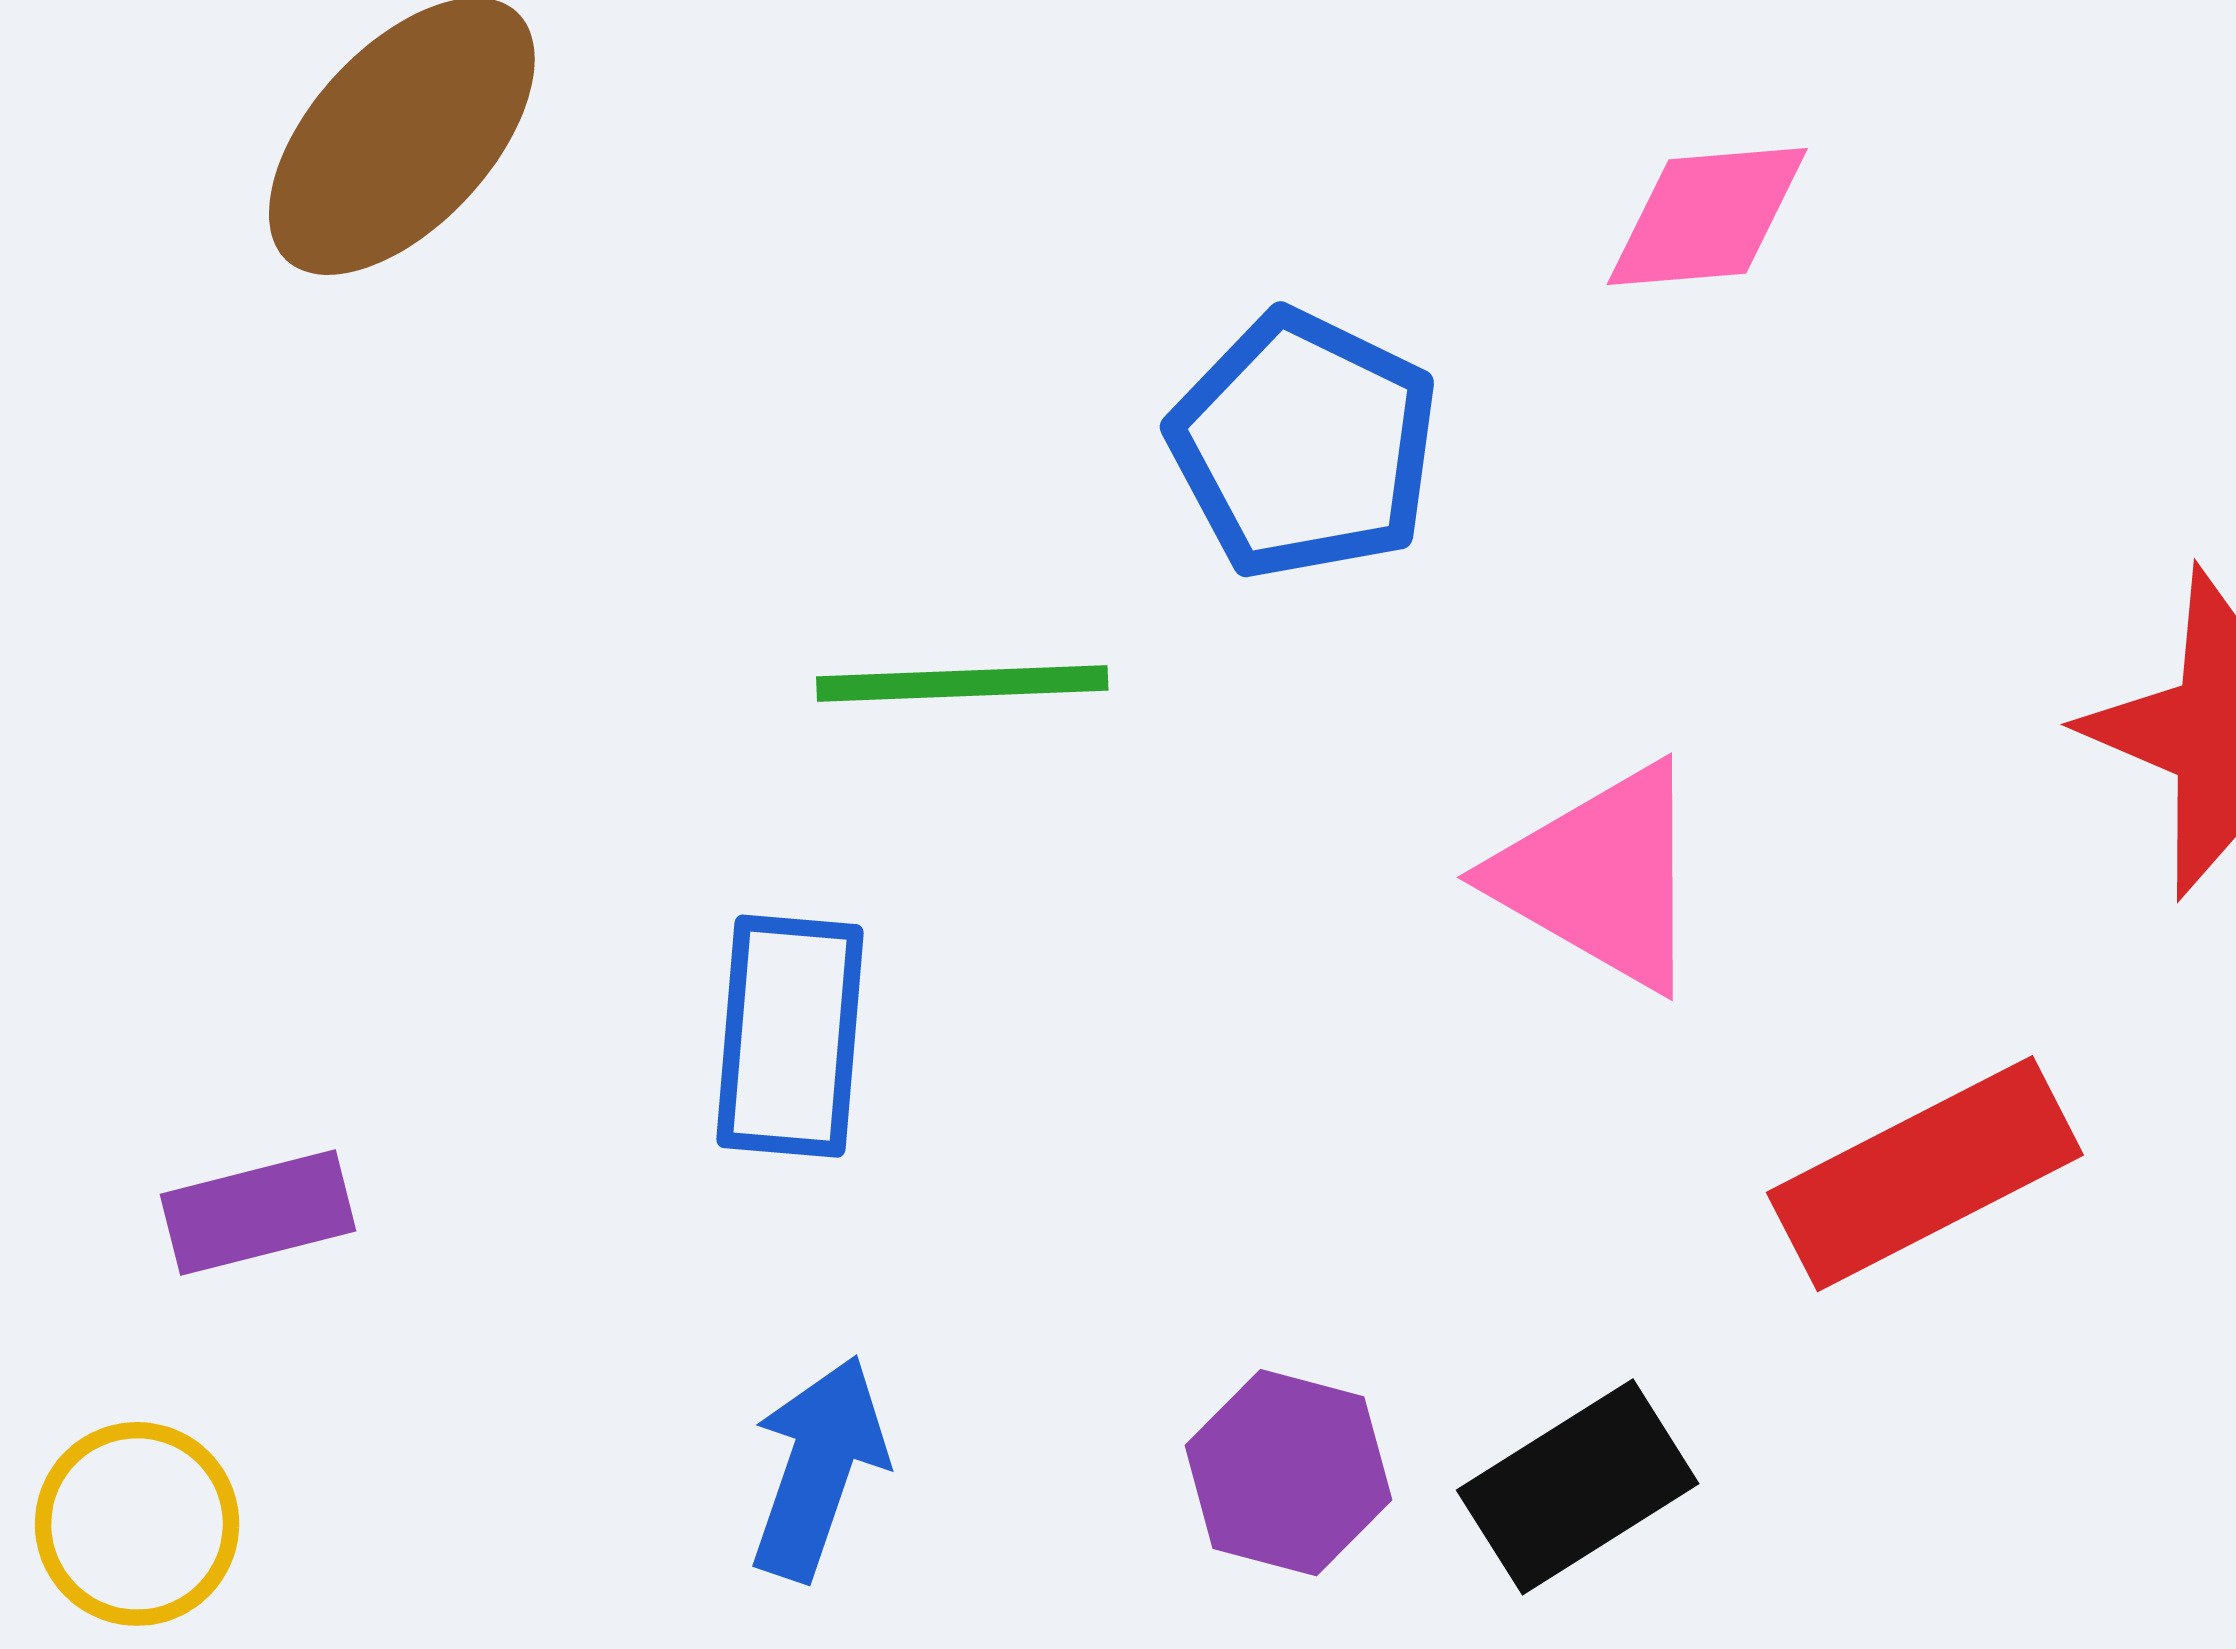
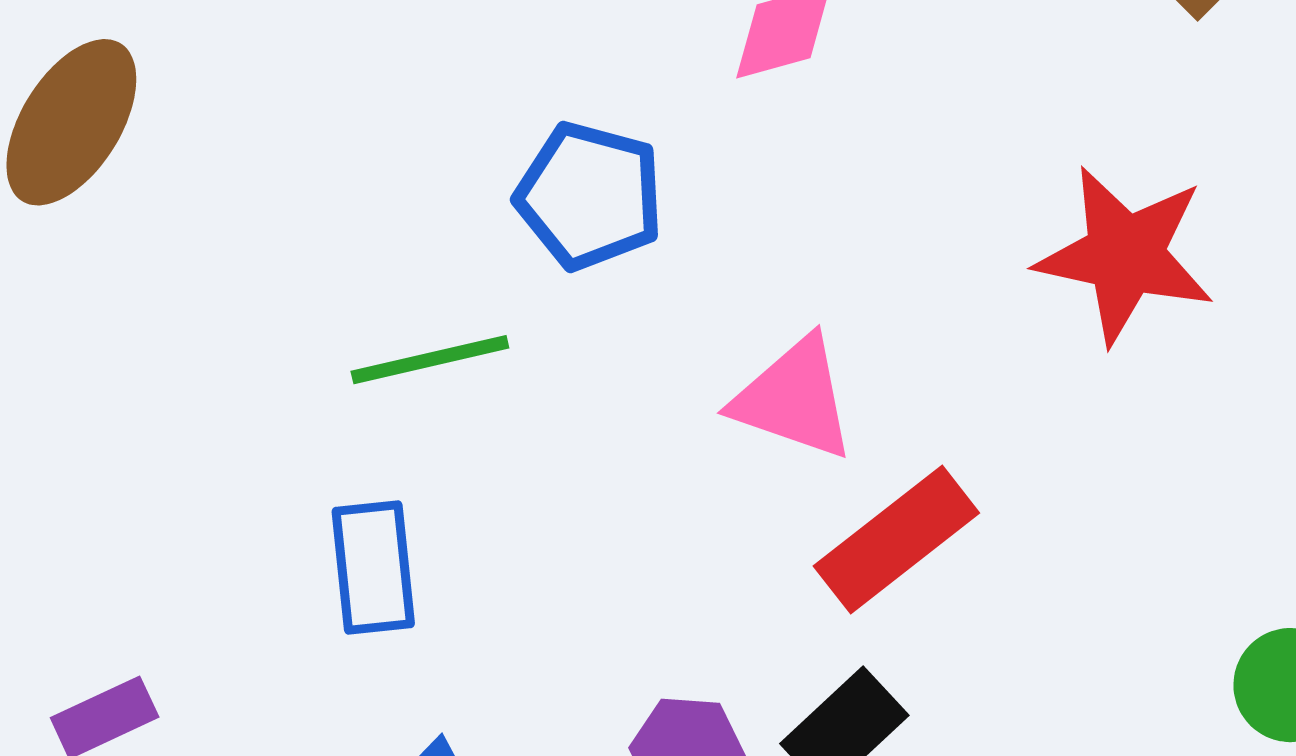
red rectangle: (1925, 1174) -> (896, 539), moved

